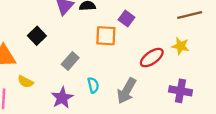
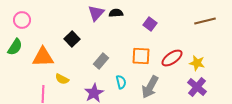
orange square: (106, 36) -> (141, 56), moved
yellow star: (181, 46) -> (197, 63), moved
purple cross: (181, 91) -> (197, 87), turned 30

